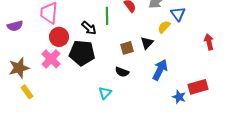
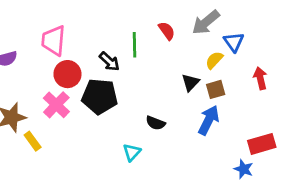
red arrow: (209, 42) -> (260, 78), moved
brown square: (127, 48) -> (216, 89), moved
yellow rectangle: (27, 92) -> (33, 141), moved
blue star: (179, 97) -> (244, 169), moved

